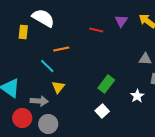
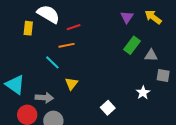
red line: (96, 30) -> (74, 27), moved, turned -32
green rectangle: (106, 84) -> (132, 45), moved
yellow triangle: (58, 87) -> (72, 84), moved

